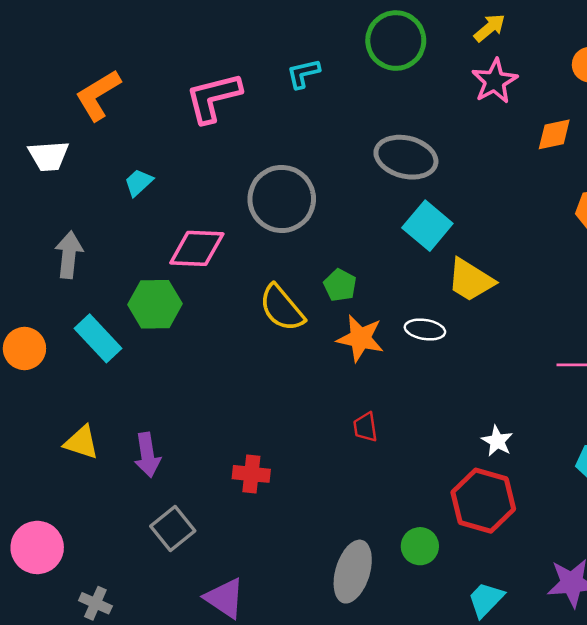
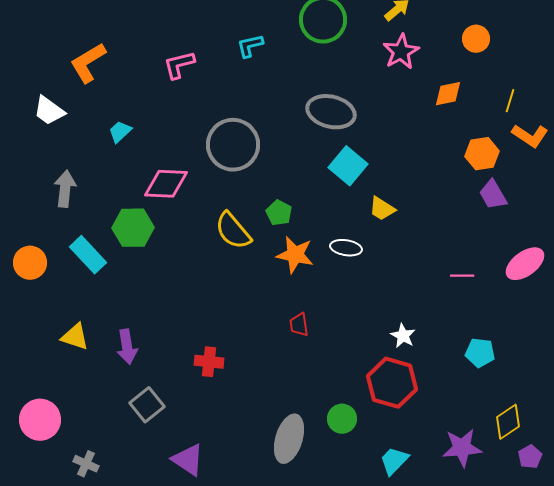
pink L-shape: (213, 98) -> (179, 65), size x0.7
white trapezoid: (49, 156) -> (49, 111), turned 40
yellow trapezoid: (471, 280) -> (382, 209), size x0.7

